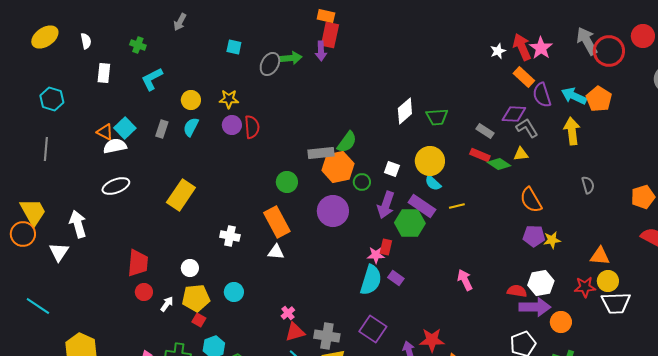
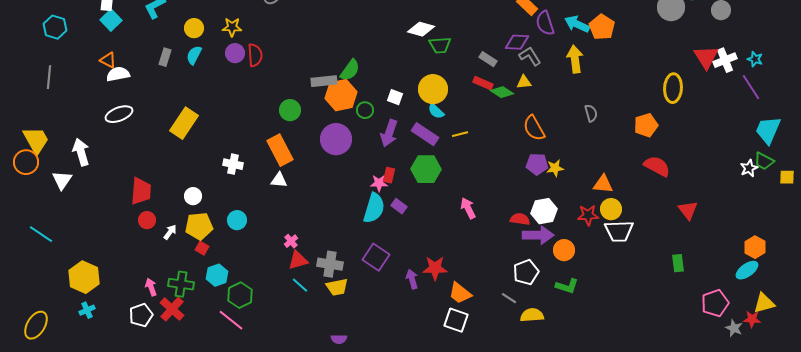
white diamond: (405, 111) -> (421, 29), moved, turned 56
cyan square: (125, 128) -> (111, 20), moved
green hexagon: (410, 223) -> (426, 169), moved

